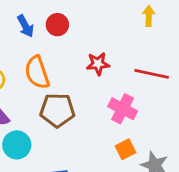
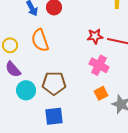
red star: (98, 64) -> (95, 36), moved
brown pentagon: (57, 110) -> (54, 83), moved

